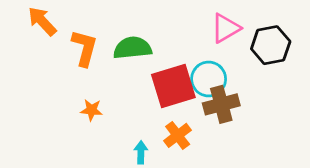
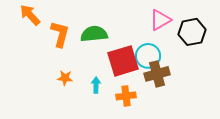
orange cross: (178, 135) -> (126, 96), turned 30
cyan arrow: (141, 152) -> (96, 85), moved

